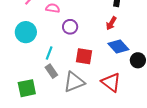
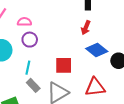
purple circle: (70, 27) -> (30, 40), moved
red triangle: (111, 82) -> (95, 87), turned -35

